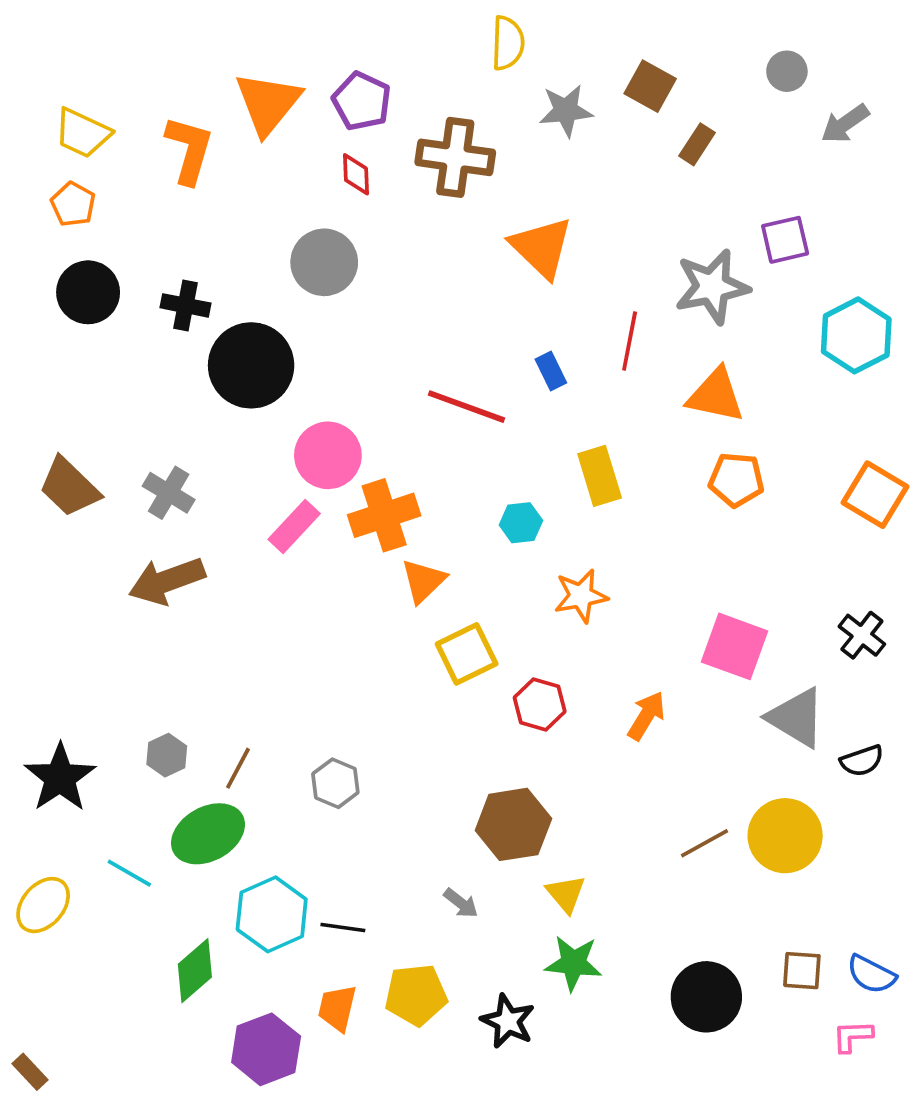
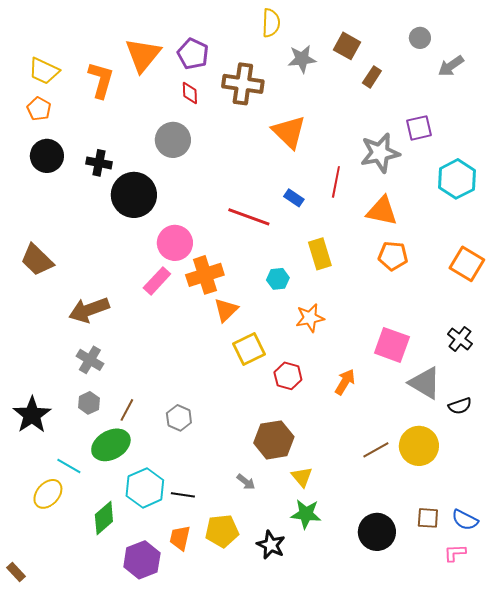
blue rectangle: (551, 371) -> (294, 198), turned -30
gray cross: (169, 493) -> (90, 360), moved
yellow ellipse: (43, 905) -> (48, 494), moved

